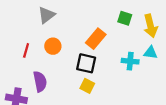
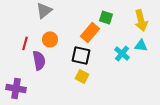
green square: (125, 18) -> (106, 17), moved
cyan cross: (130, 61) -> (122, 53), turned 35
purple semicircle: (40, 82) -> (39, 60), moved

